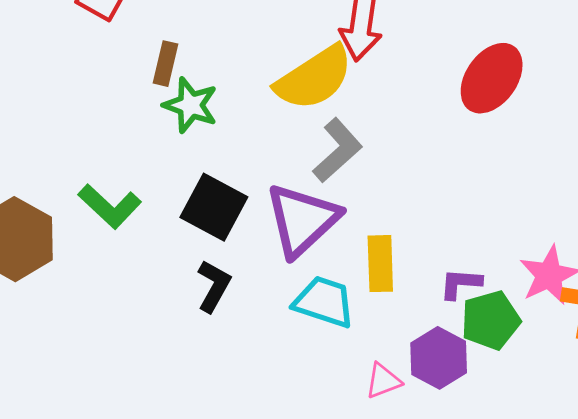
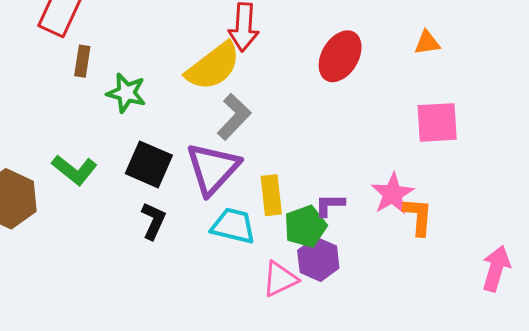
brown rectangle: (165, 64) -> (82, 61), moved
green pentagon: (490, 320) -> (305, 226), moved
pink triangle: (383, 381) -> (280, 279), size x1.4

